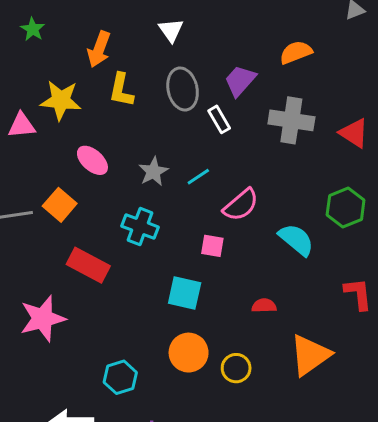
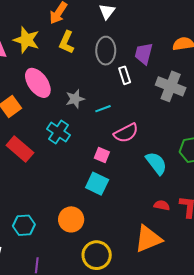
purple trapezoid: (240, 81) -> (144, 54), turned -40
pink ellipse: (92, 160) -> (38, 83), size x1.4
cyan square: (185, 293) -> (97, 184), moved
red semicircle: (264, 306) -> (162, 205), moved
yellow circle: (236, 368) -> (97, 255), moved, size x1.5

